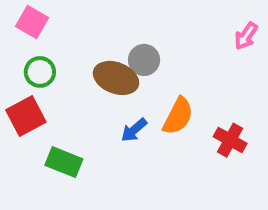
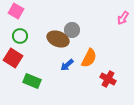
red square: (26, 116) -> (13, 58), turned -30
red cross: (230, 140) -> (108, 79), moved

